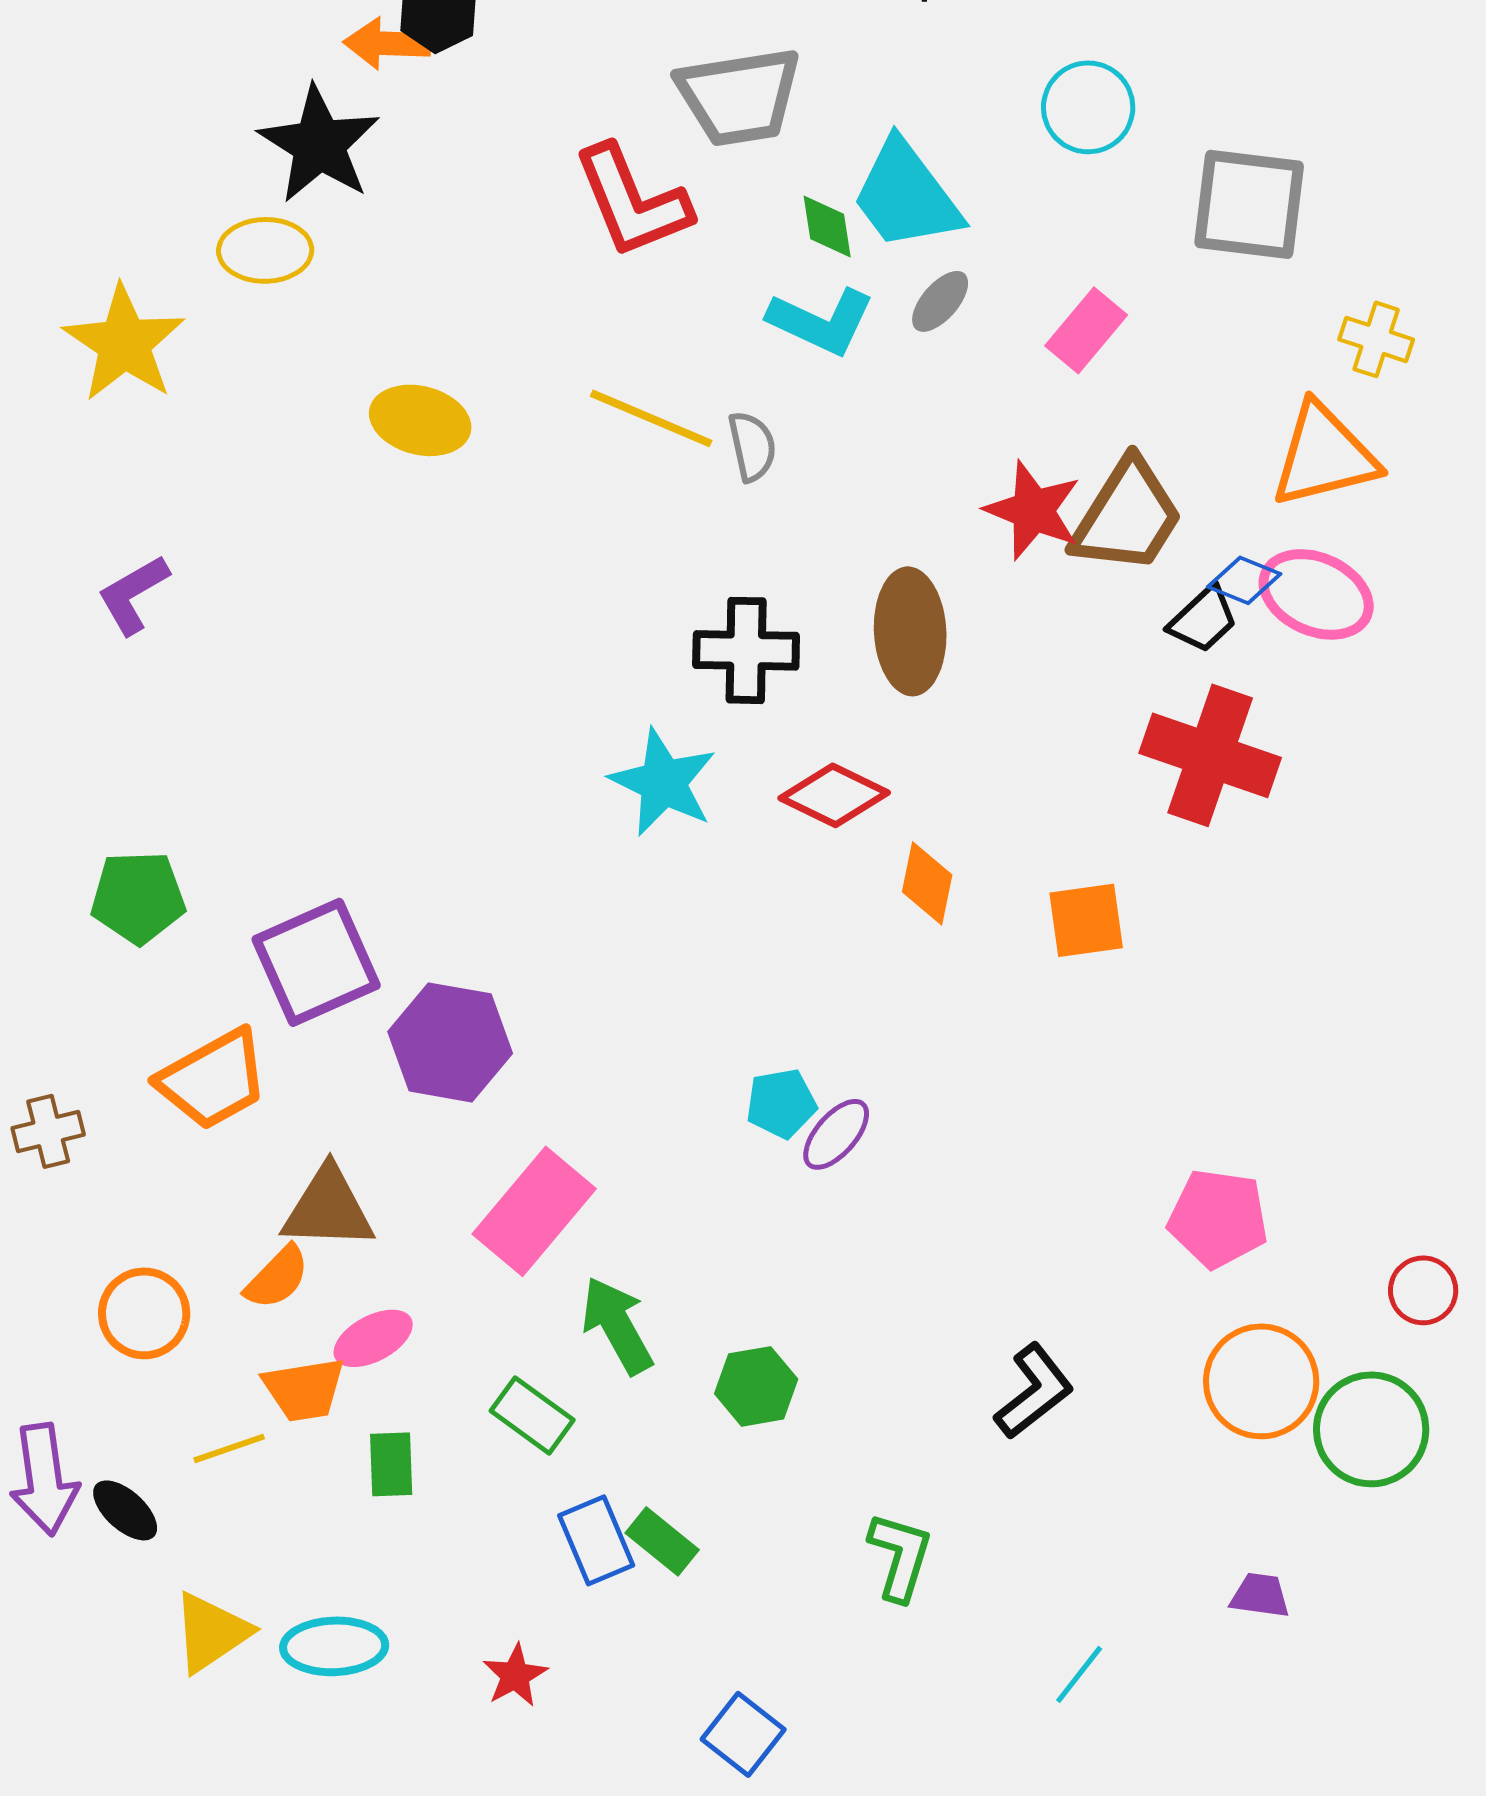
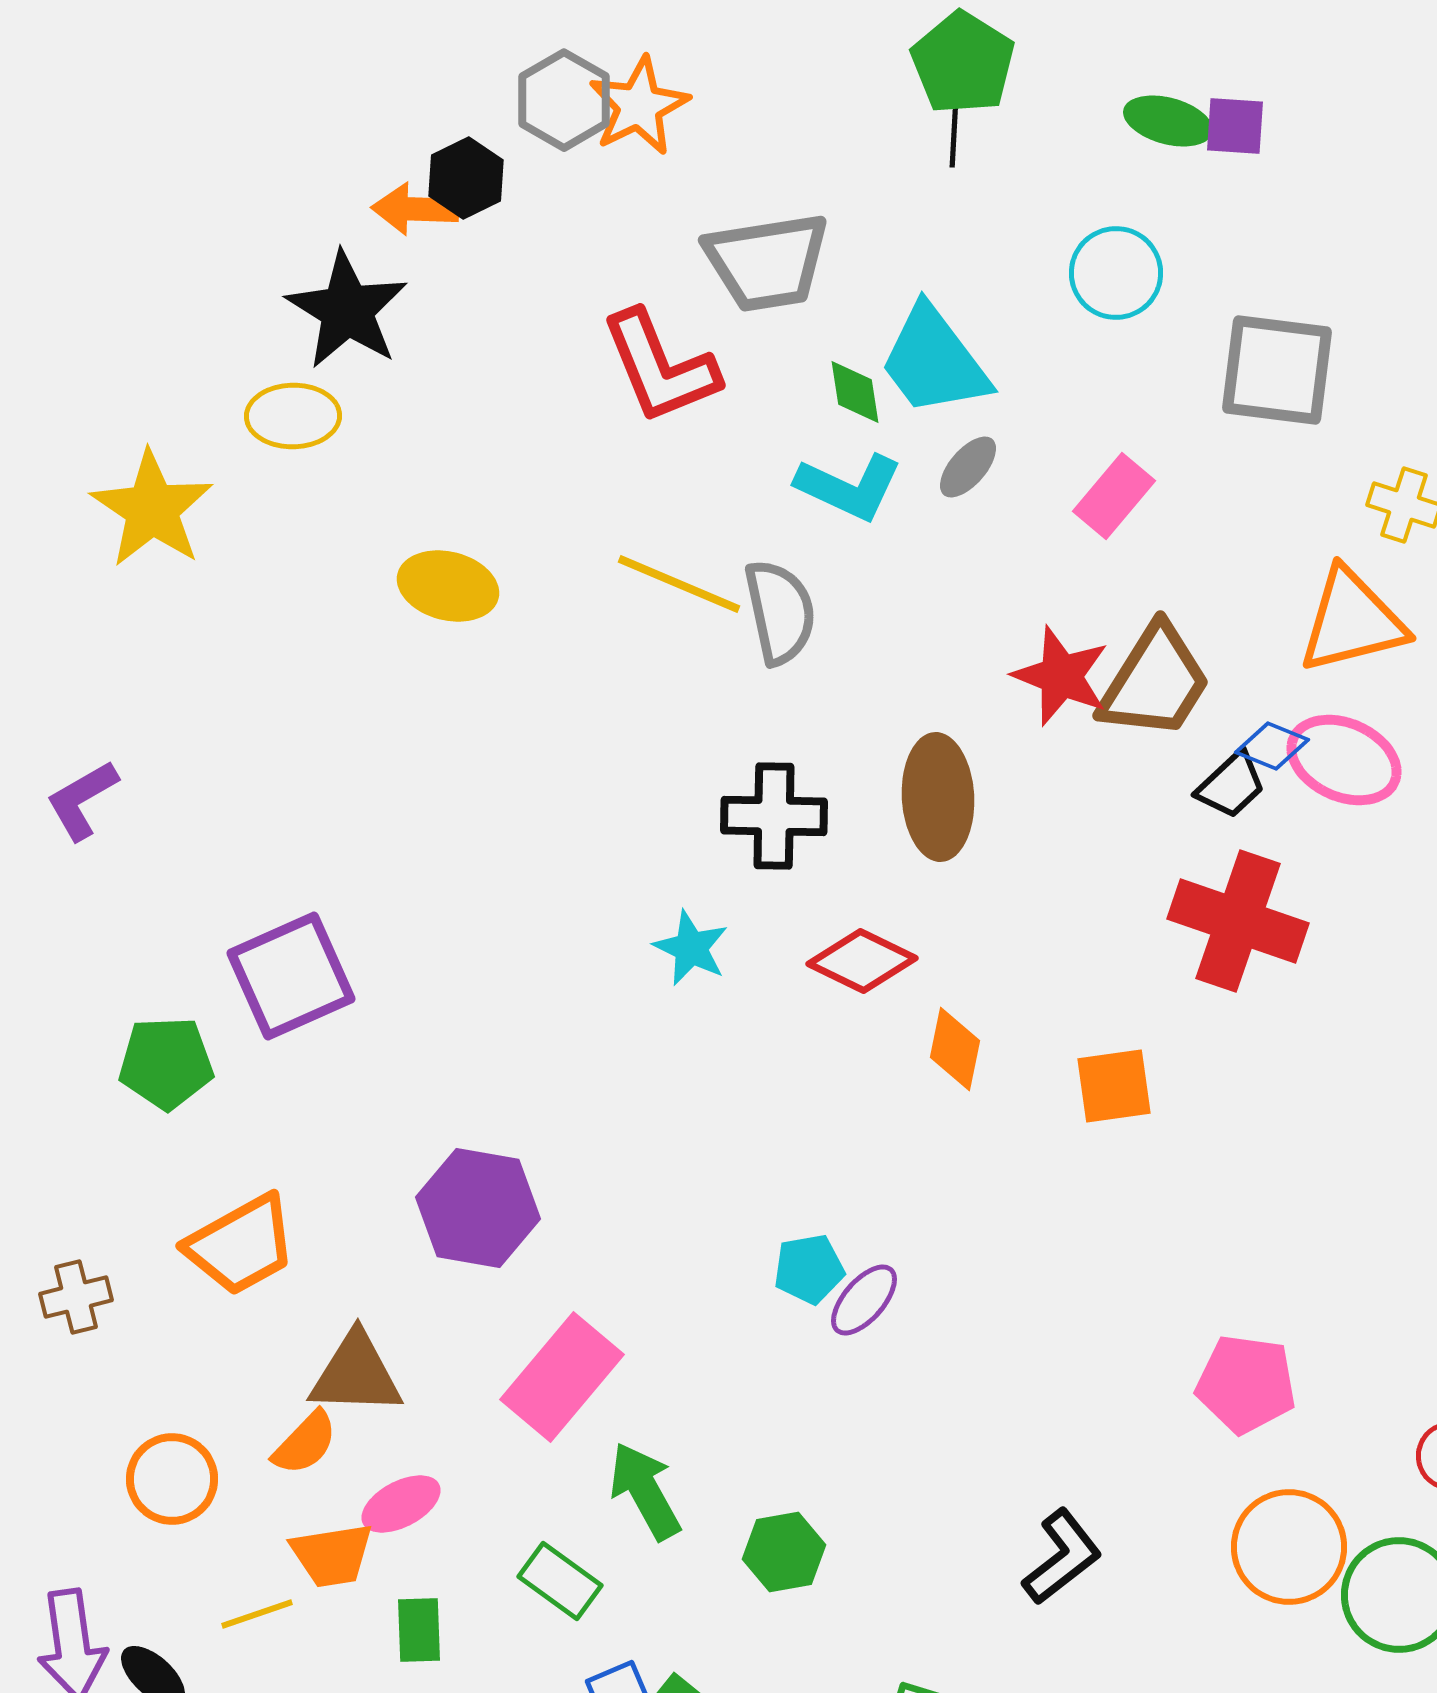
gray semicircle: (752, 446) -> (780, 612), size x1.5
purple L-shape: (133, 594) -> (82, 800), moved
cyan star: (663, 782) -> (691, 948), size x0.7
purple square: (316, 962) -> (291, 976), moved

